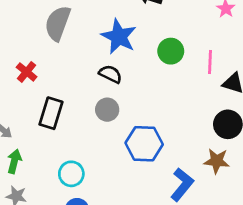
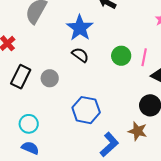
green circle: (171, 51) -> (121, 56), moved
black semicircle: (110, 74) -> (80, 55), moved
gray circle: (107, 110) -> (50, 78), moved

